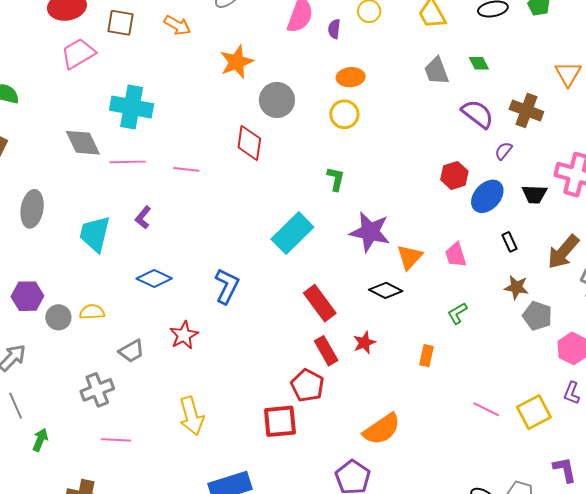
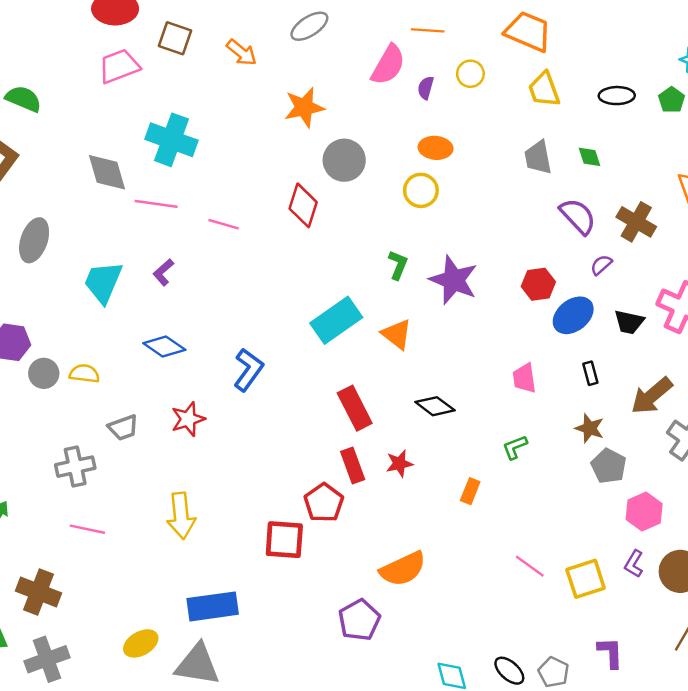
purple star: (370, 232) -> (454, 280), moved
orange triangle: (410, 257) -> (397, 334), moved, turned -44

